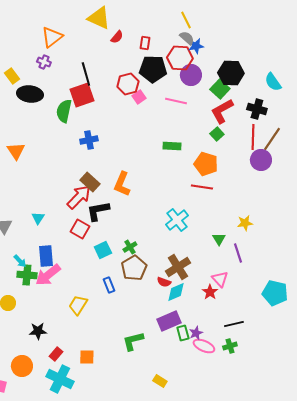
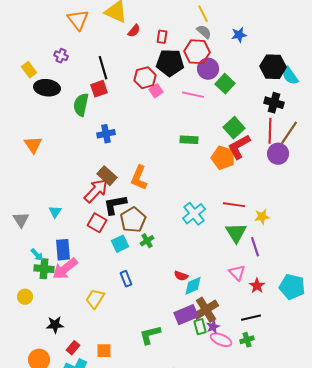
orange triangle: (52, 37) -> (78, 20), moved, turned -30
blue star: (196, 46) -> (239, 35), moved
black hexagon: (231, 73) -> (273, 67), moved
green square: (220, 89) -> (225, 84), moved
red square: (82, 95) -> (99, 89), size x0.7
red L-shape: (222, 111) -> (239, 147), moved
green square: (217, 134) -> (234, 128), size x1.5
red line: (202, 187) -> (234, 205), moved
green triangle: (219, 239) -> (236, 233), size x1.6
brown cross: (178, 267) -> (206, 310), moved
brown pentagon: (134, 268) -> (133, 220), moved
red star: (210, 292) -> (257, 286), moved

